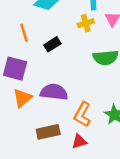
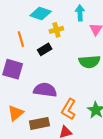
yellow cross: (86, 23) -> (56, 30), moved
orange triangle: (22, 98) -> (16, 113), moved

